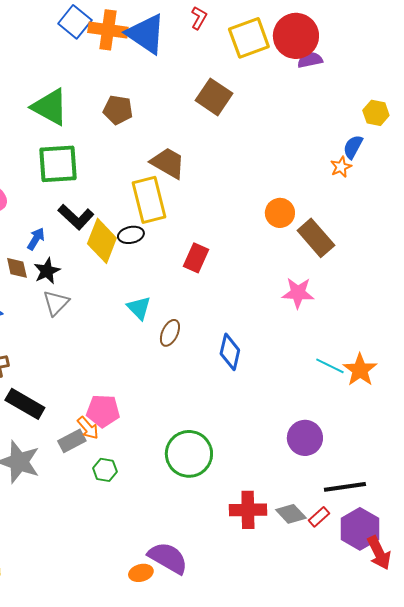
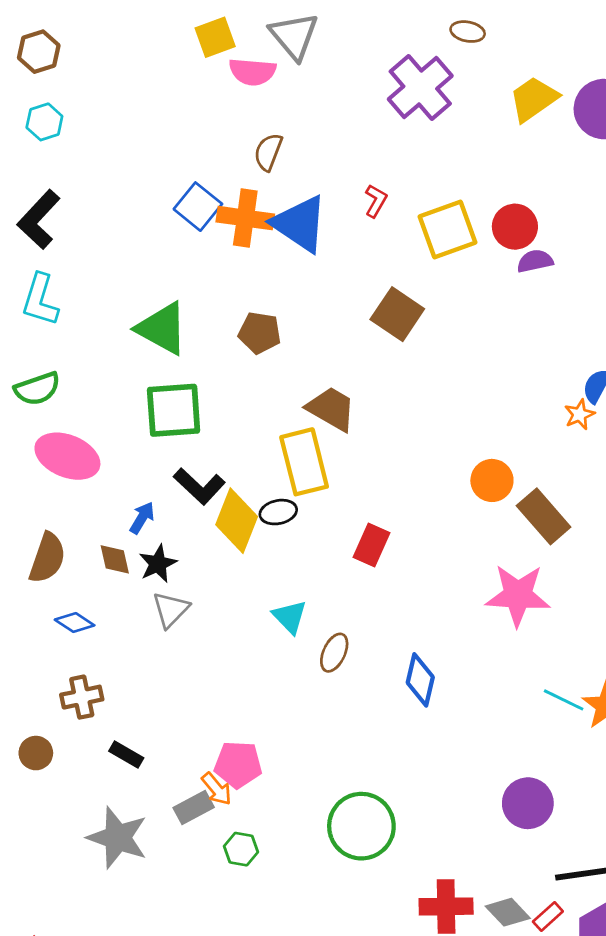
red circle: (296, 36) -> (515, 227), size x0.7
pink star: (298, 293) -> (518, 595), size x1.4
black rectangle: (25, 404) -> (126, 754), size x0.6

